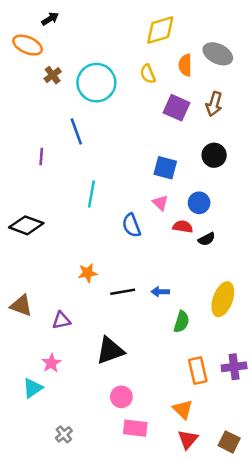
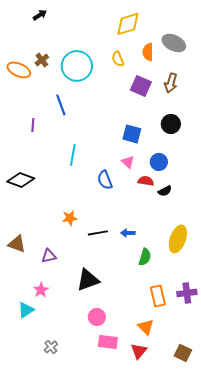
orange ellipse: (28, 45) -> (19, 70), moved
red triangle: (188, 439) -> (139, 351), moved

